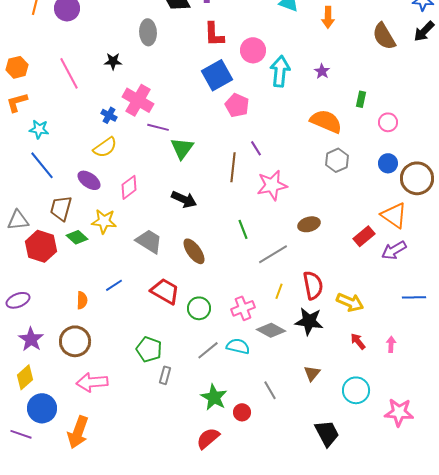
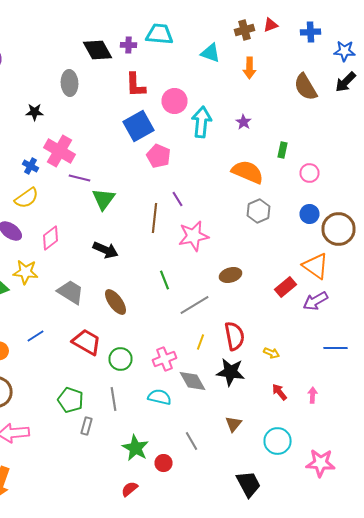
yellow arrow: (350, 302) -> (272, 353), size x0.6
gray diamond: (271, 330) -> (192, 381), turned 32
gray line: (208, 350) -> (114, 399), moved, turned -60
red semicircle: (208, 438) -> (130, 489), size x0.7

